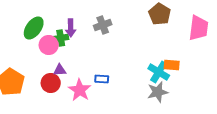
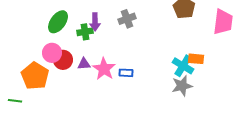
pink circle: (49, 45) -> (52, 53), moved
red circle: (51, 83) -> (63, 60), moved
pink star: (80, 90) -> (104, 69), moved

